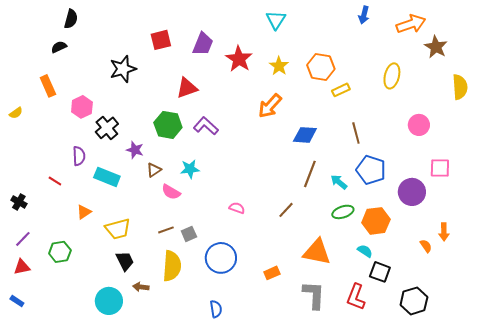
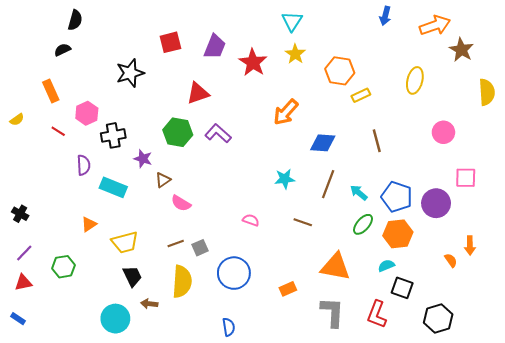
yellow star: (279, 66) -> (295, 54), moved
black cross: (107, 128) -> (113, 135), turned 30
cyan star: (190, 169) -> (285, 179), moved
blue pentagon: (371, 170) -> (397, 197), moved
red line: (55, 181) -> (58, 131), moved
brown line: (286, 210) -> (303, 222), turned 66
green ellipse: (343, 212) -> (363, 224), turned -30
cyan semicircle: (365, 251) -> (386, 266), turned -56

